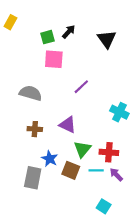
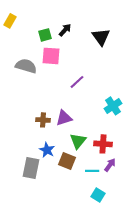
gray semicircle: (31, 93) -> (26, 66), moved
cyan cross: (119, 112) -> (113, 106), turned 30
purple triangle: (68, 125) -> (64, 118), turned -42
brown cross: (35, 129) -> (43, 120), moved
cyan line: (96, 170) -> (92, 171), moved
purple arrow: (116, 175) -> (110, 165), turned 80

